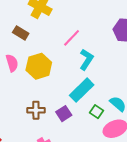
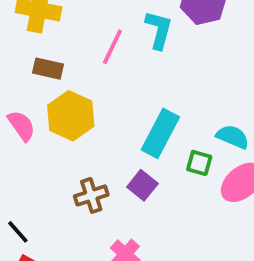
brown rectangle: (21, 33) -> (48, 69), moved
cyan L-shape: (86, 59) -> (159, 30), moved

